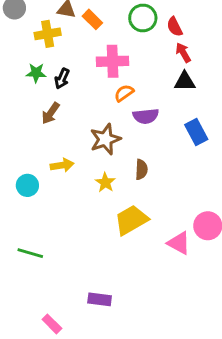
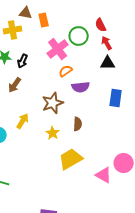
green circle: (143, 18) -> (79, 36), moved
orange rectangle: (92, 19) -> (44, 20), turned 32
pink cross: (113, 61) -> (58, 49), turned -35
blue rectangle: (196, 132) -> (116, 98), turned 36
yellow arrow: (62, 165) -> (23, 121), turned -49

